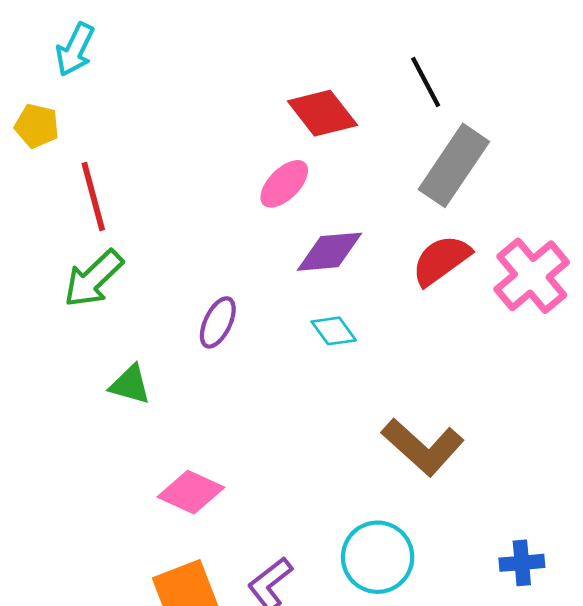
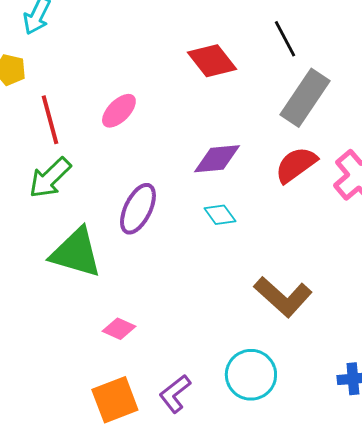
pink ellipse: (284, 184) -> (119, 111), moved
purple ellipse: (218, 322) -> (138, 209), size x1.4
green triangle: (130, 385) -> (76, 253), size x1.8
pink diamond: (191, 492) -> (119, 329), size x0.7

